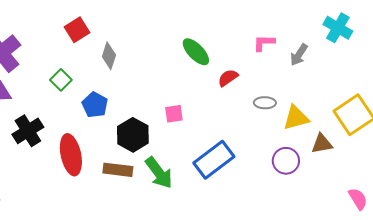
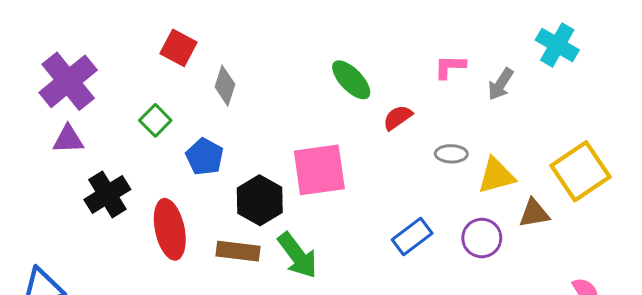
red square: (77, 30) -> (178, 48), turned -30
pink square: (174, 114) -> (319, 170), size x2.0
blue rectangle: (214, 160) -> (412, 237), moved, size x0.7

